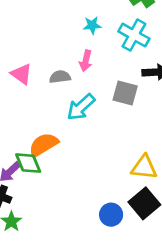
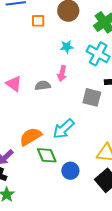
cyan arrow: (81, 107) -> (64, 129), moved
green diamond: (28, 163) -> (47, 155), moved
blue circle: (111, 215) -> (70, 171), moved

